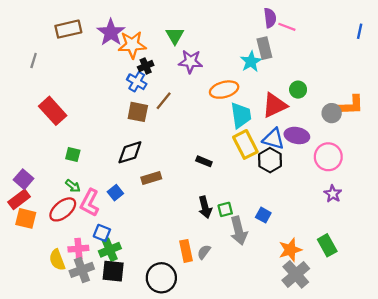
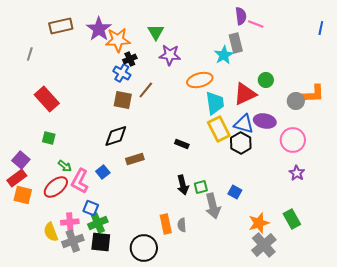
green square: (73, 155) -> (49, 138), moved
gray semicircle: (204, 252) -> (182, 225), turned -40

